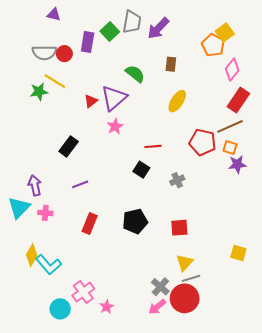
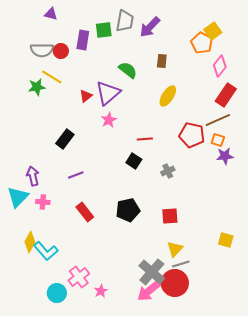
green square: (110, 31) -> (104, 30), turned 36
red rectangle: (90, 223) -> (85, 212), turned -60
gray cross: (160, 287) -> (152, 272), size x1.5
pink arrow: (157, 307) -> (149, 291), size x1.4

